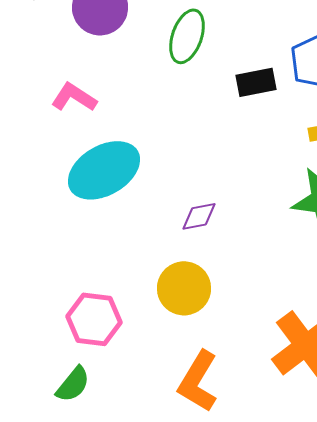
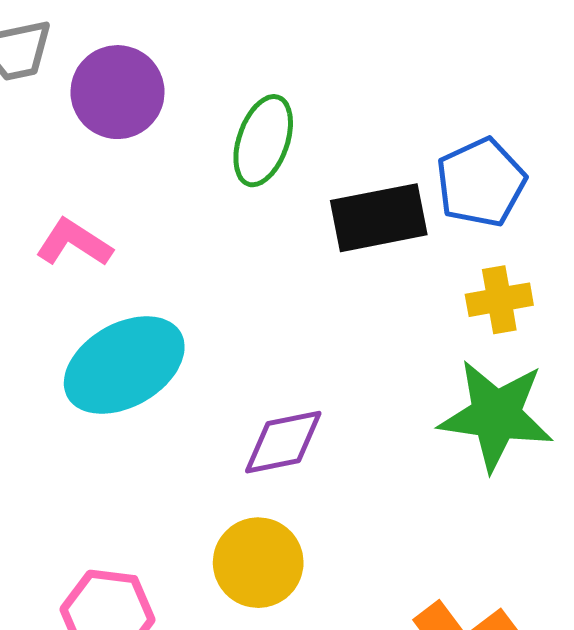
black rectangle: (256, 82) -> (379, 218), size x1.4
purple diamond: (199, 216) -> (283, 442), size x1.4

